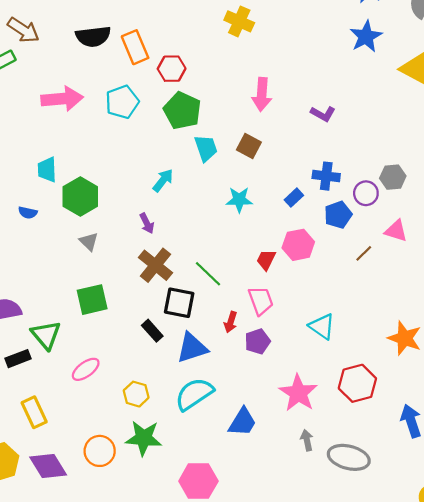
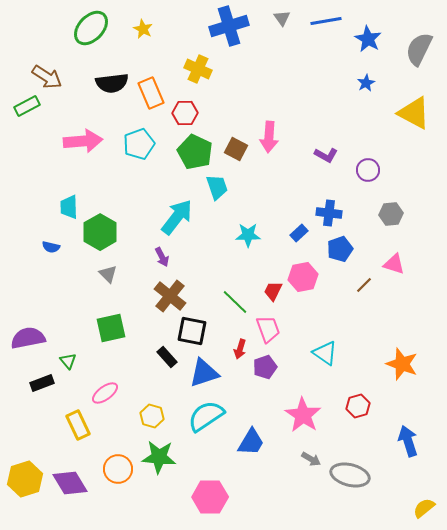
yellow cross: (239, 21) -> (198, 69), moved
blue star: (366, 36) -> (366, 83), size x0.6
brown square: (249, 146) -> (236, 149), moved
cyan arrow: (163, 180) -> (177, 217), size x1.6
purple circle: (366, 193) -> (368, 170), moved
green line: (208, 274) -> (235, 302), moved
green triangle: (46, 335) -> (68, 361), size x0.6
red hexagon: (357, 383) -> (358, 406), size x0.7
yellow rectangle: (34, 412) -> (78, 425), moved
gray arrow: (307, 440) -> (311, 459), turned 132

